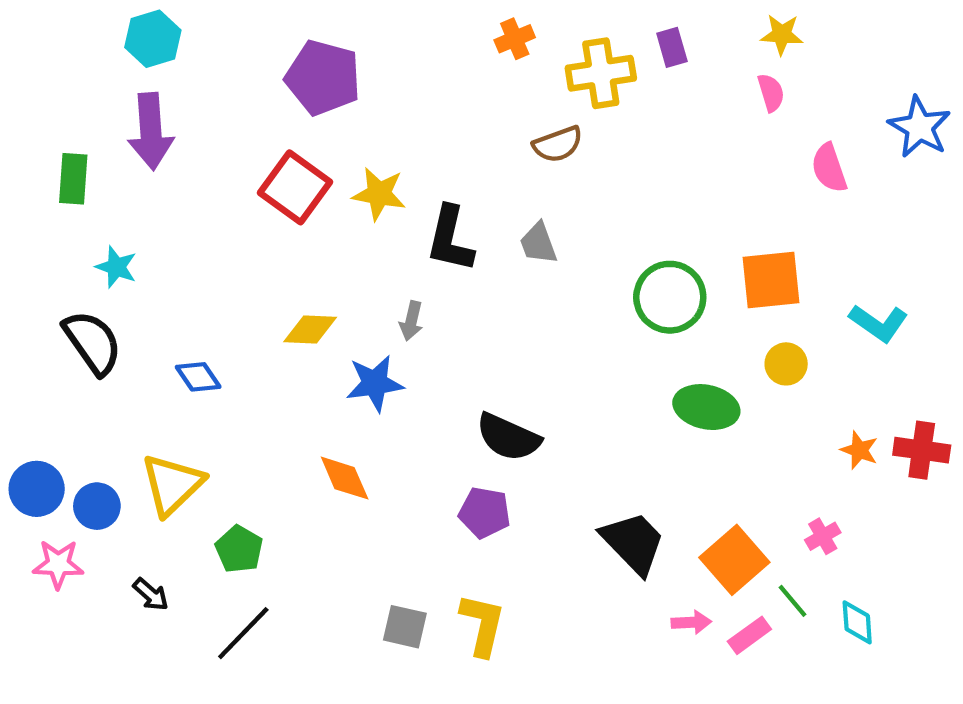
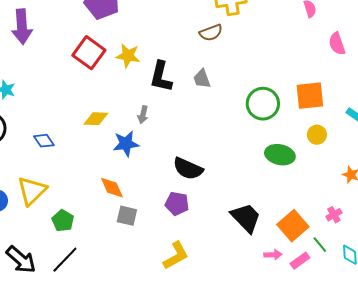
black arrow: (151, 594) -> (21, 260), moved, size x1.8
yellow L-shape: (482, 625) -> (176, 256), turned 48
gray square: (405, 627) -> (127, 216), moved

